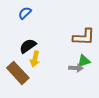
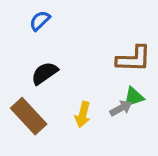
yellow arrow: (35, 59) -> (83, 115), moved
gray arrow: (76, 68) -> (121, 108), turned -32

